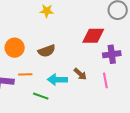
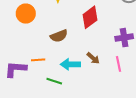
red diamond: (93, 36) -> (90, 17), moved, turned -35
orange circle: (15, 48) -> (26, 14), moved

